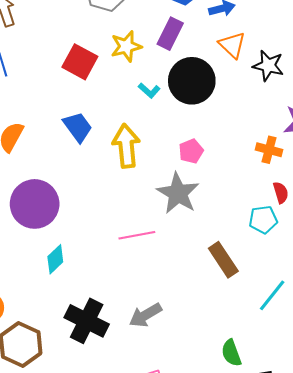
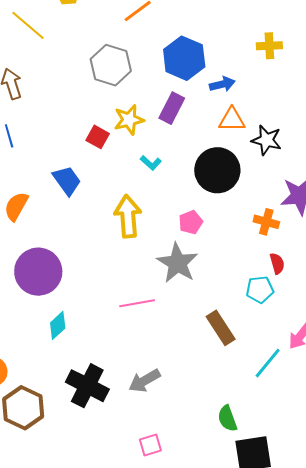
orange triangle: (232, 45) -> (232, 120), turned -44
red square: (80, 62) -> (98, 137), moved, size x0.7
black circle: (192, 81) -> (217, 170), moved
blue trapezoid: (78, 127) -> (67, 180), moved

